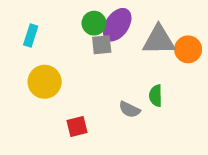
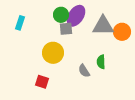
yellow circle: (45, 82) -> (53, 53), moved
gray semicircle: (129, 110) -> (84, 71), turned 32
red square: (77, 127) -> (42, 82), moved, turned 32

